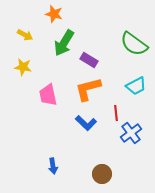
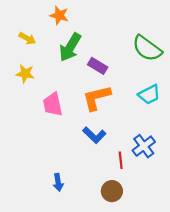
red line: (116, 113) -> (121, 160), moved

